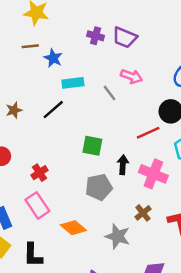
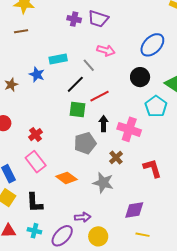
blue star: (53, 58) -> (37, 74), moved
black line: (53, 110) -> (75, 84), moved
red line: (148, 133) -> (100, 96), moved
brown cross: (143, 213) -> (116, 158), moved

